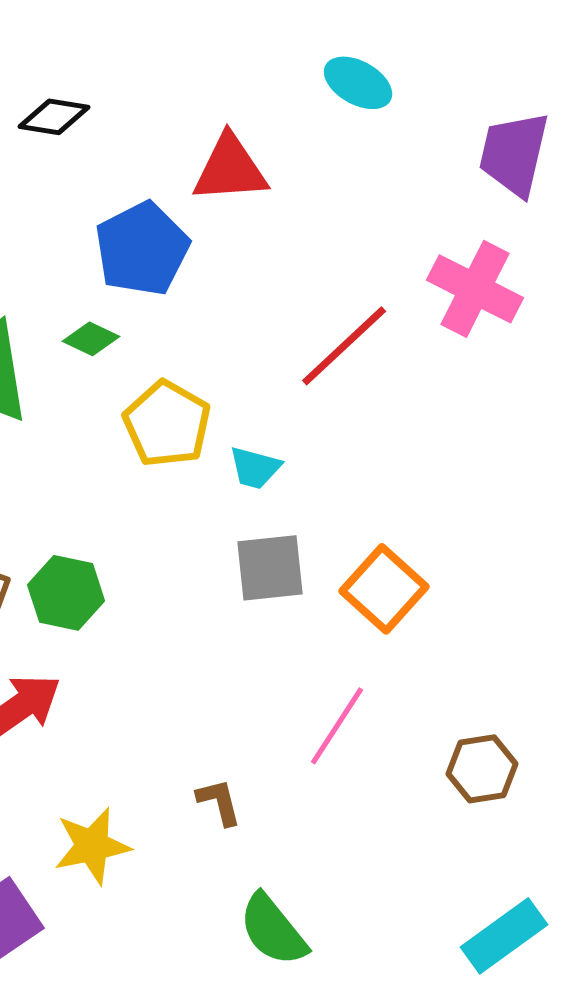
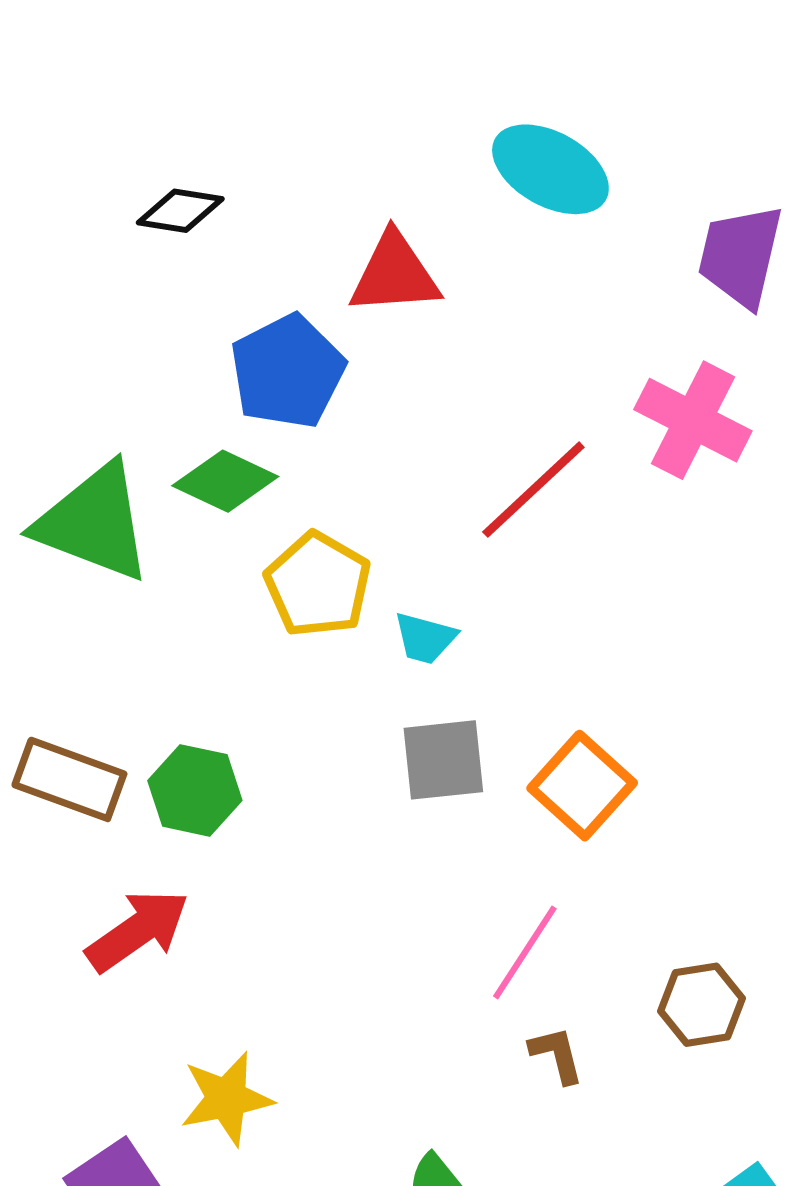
cyan ellipse: (358, 83) -> (550, 169), size x1.4
green diamond: (91, 339) -> (225, 481), size x1.5
brown L-shape: (219, 802) -> (557, 1055), moved

